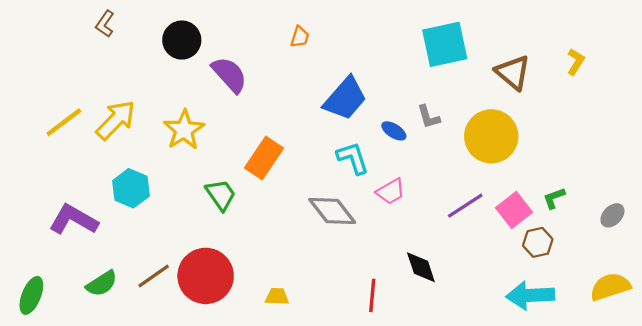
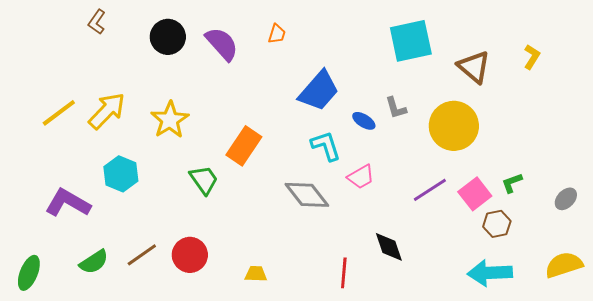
purple semicircle: (229, 75) -> (222, 44), moved
red circle: (206, 276) -> (190, 255), size x0.7

